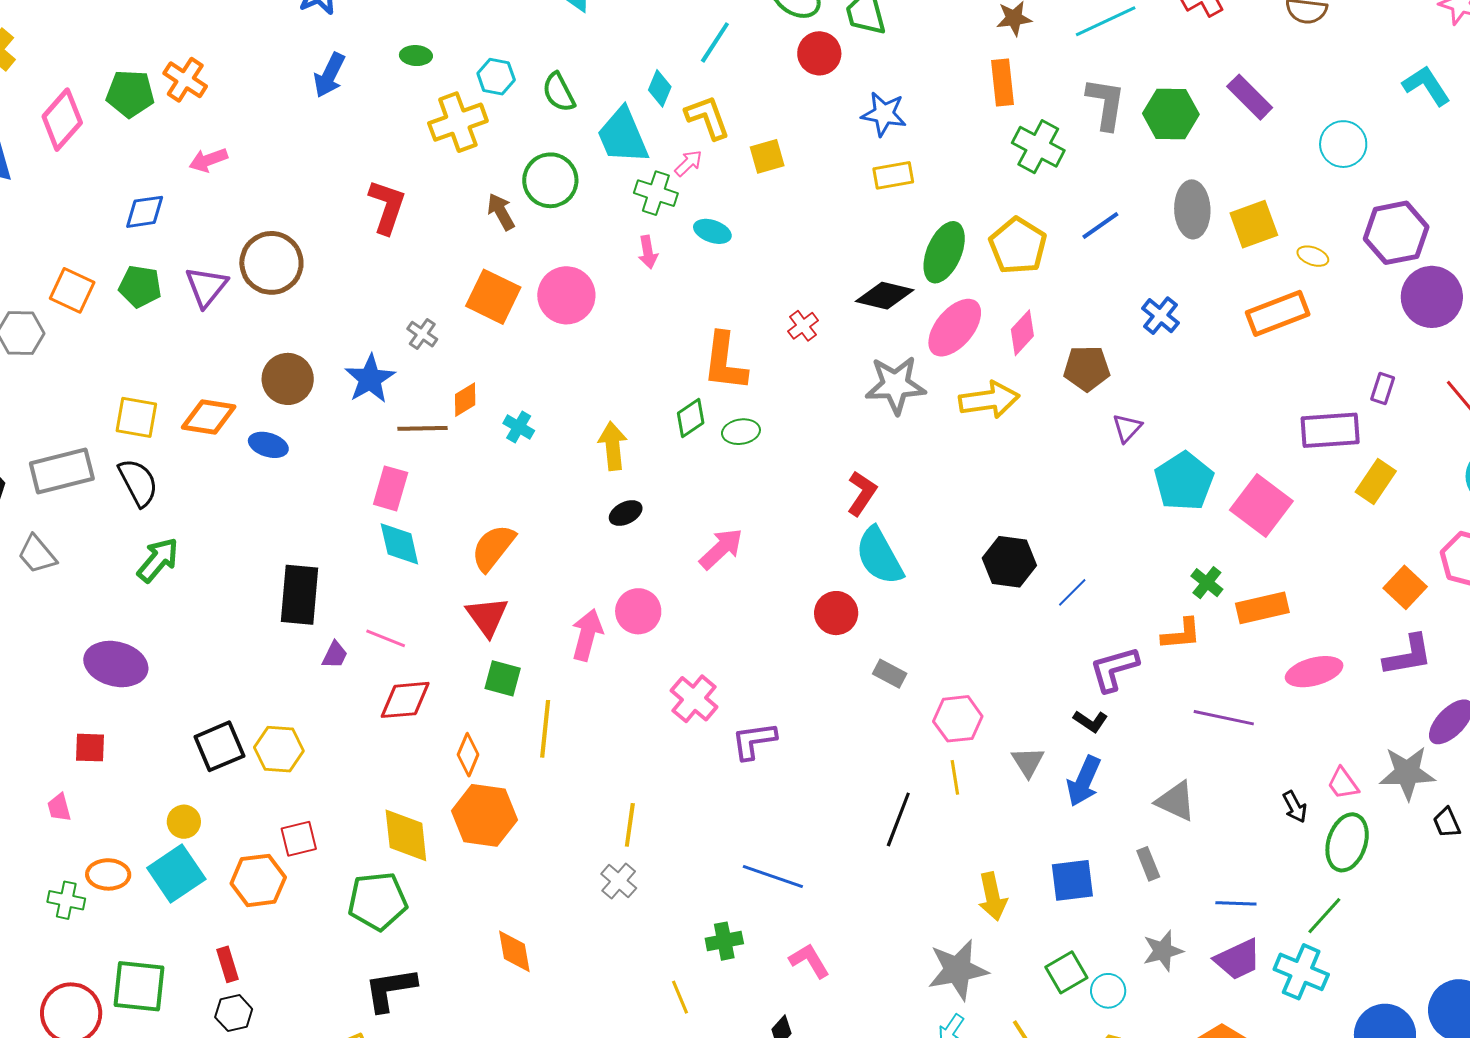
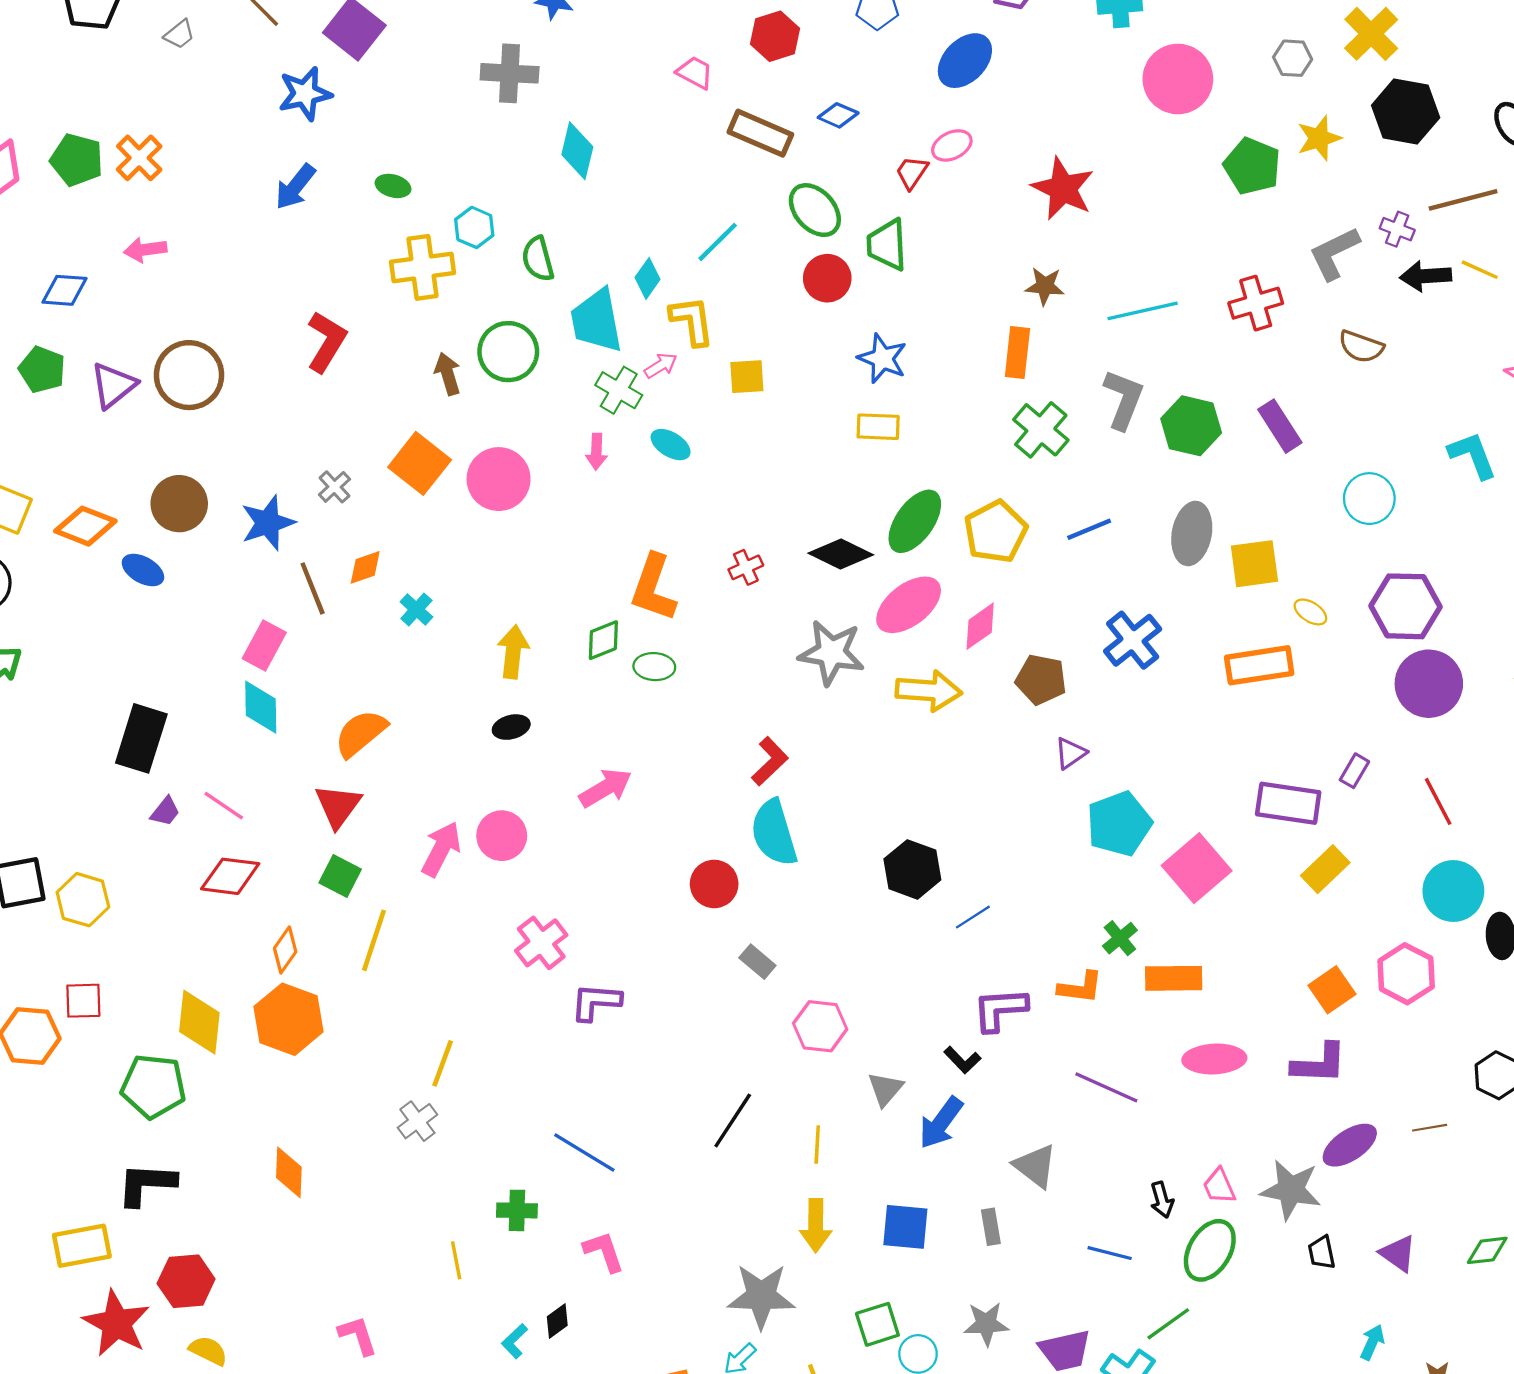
blue cross: (1160, 316) -> (1133, 640), size x1.4
brown line: (422, 428) -> (313, 588), turned 57
yellow line: (955, 777) -> (817, 1145), moved
blue line: (1236, 903) -> (1110, 1253), moved

